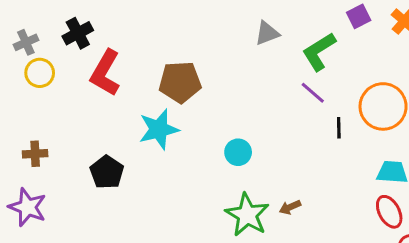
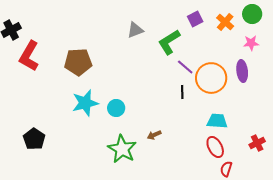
purple line: (313, 93) -> (185, 67), moved
cyan star: (159, 129) -> (85, 103), moved
black pentagon: (107, 172) -> (34, 139), moved
brown arrow: (290, 207) -> (154, 135), moved

